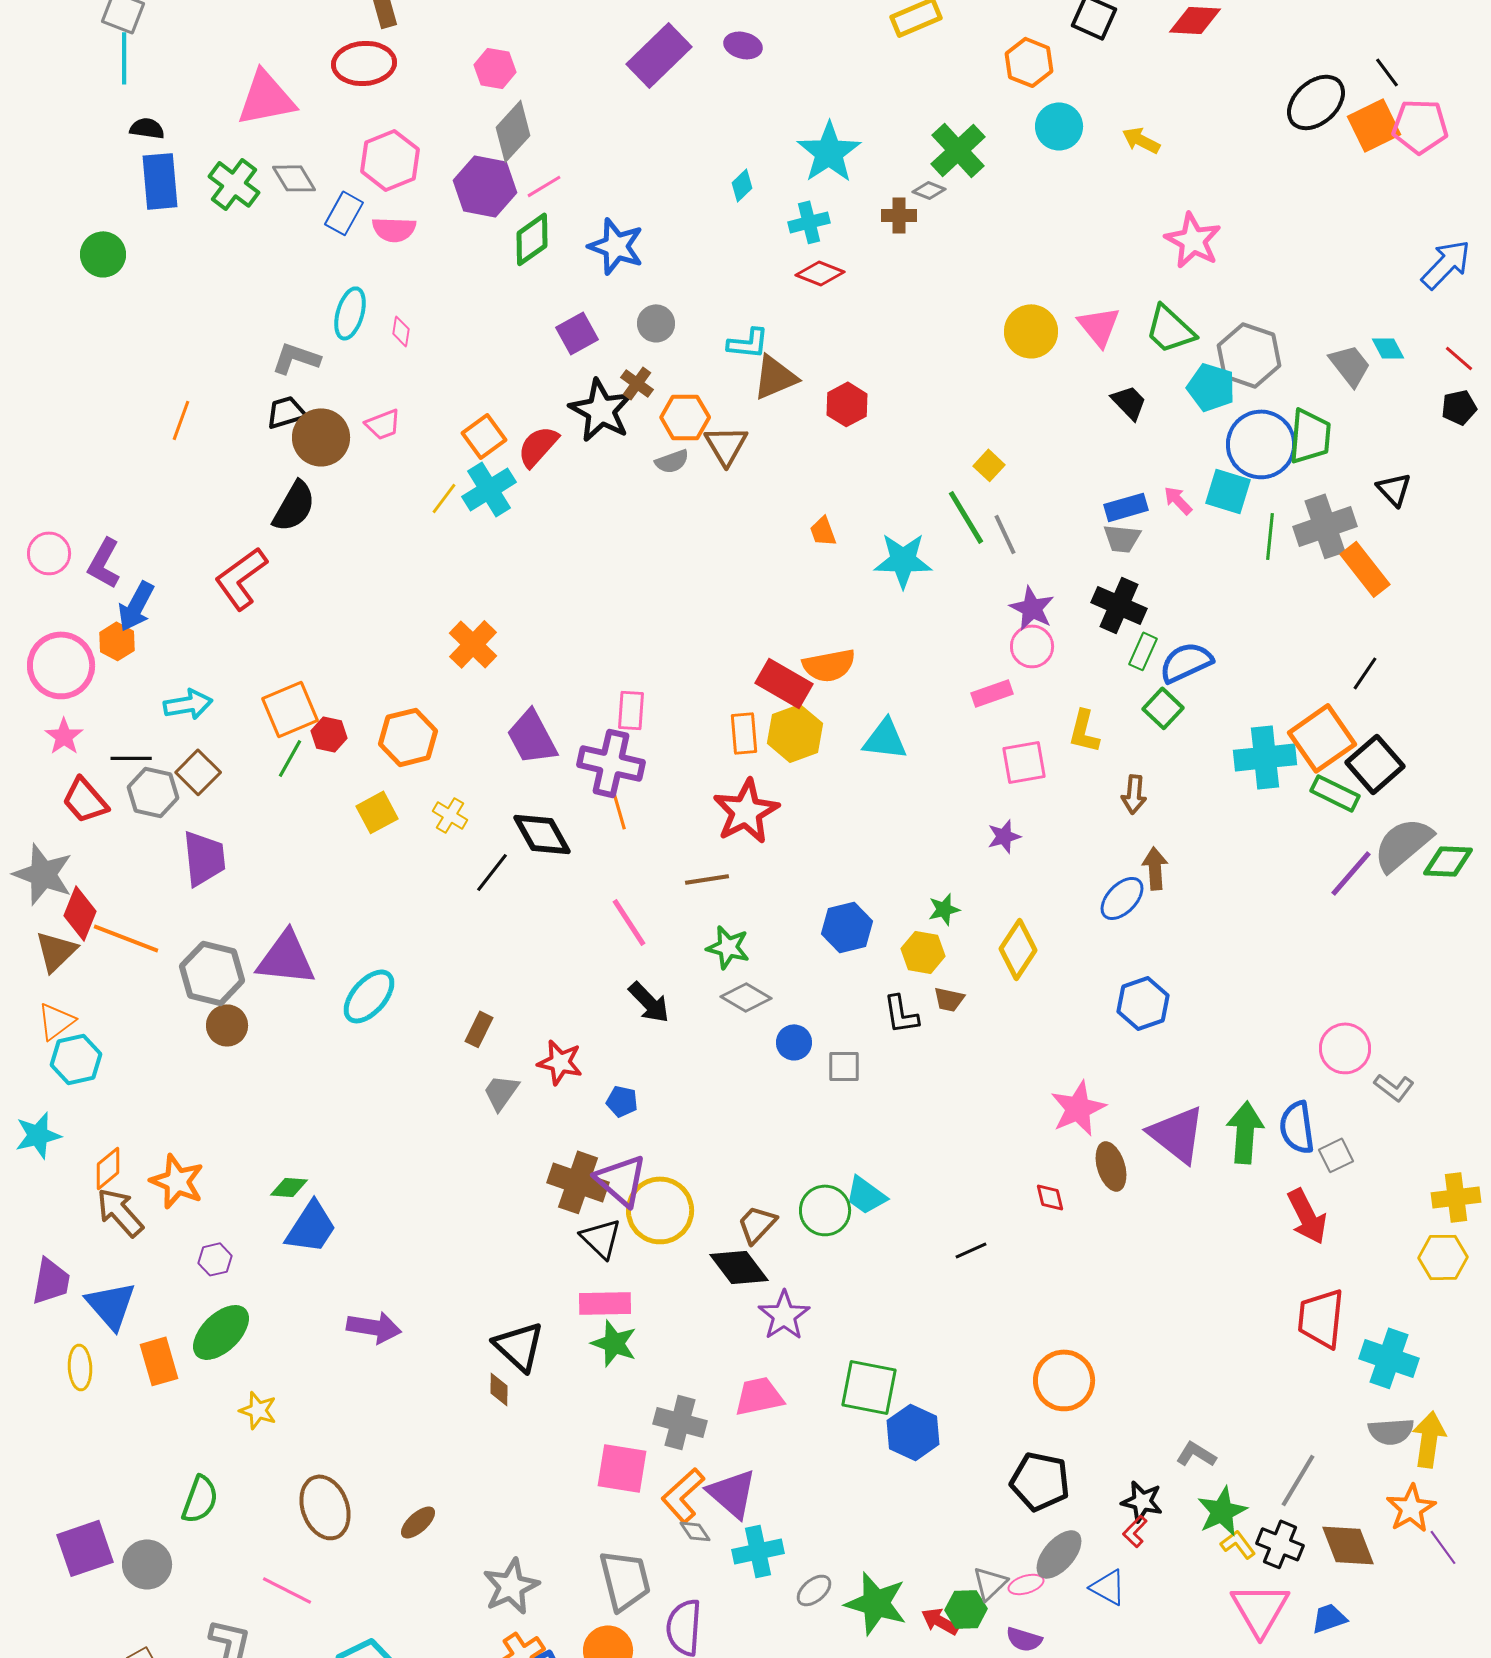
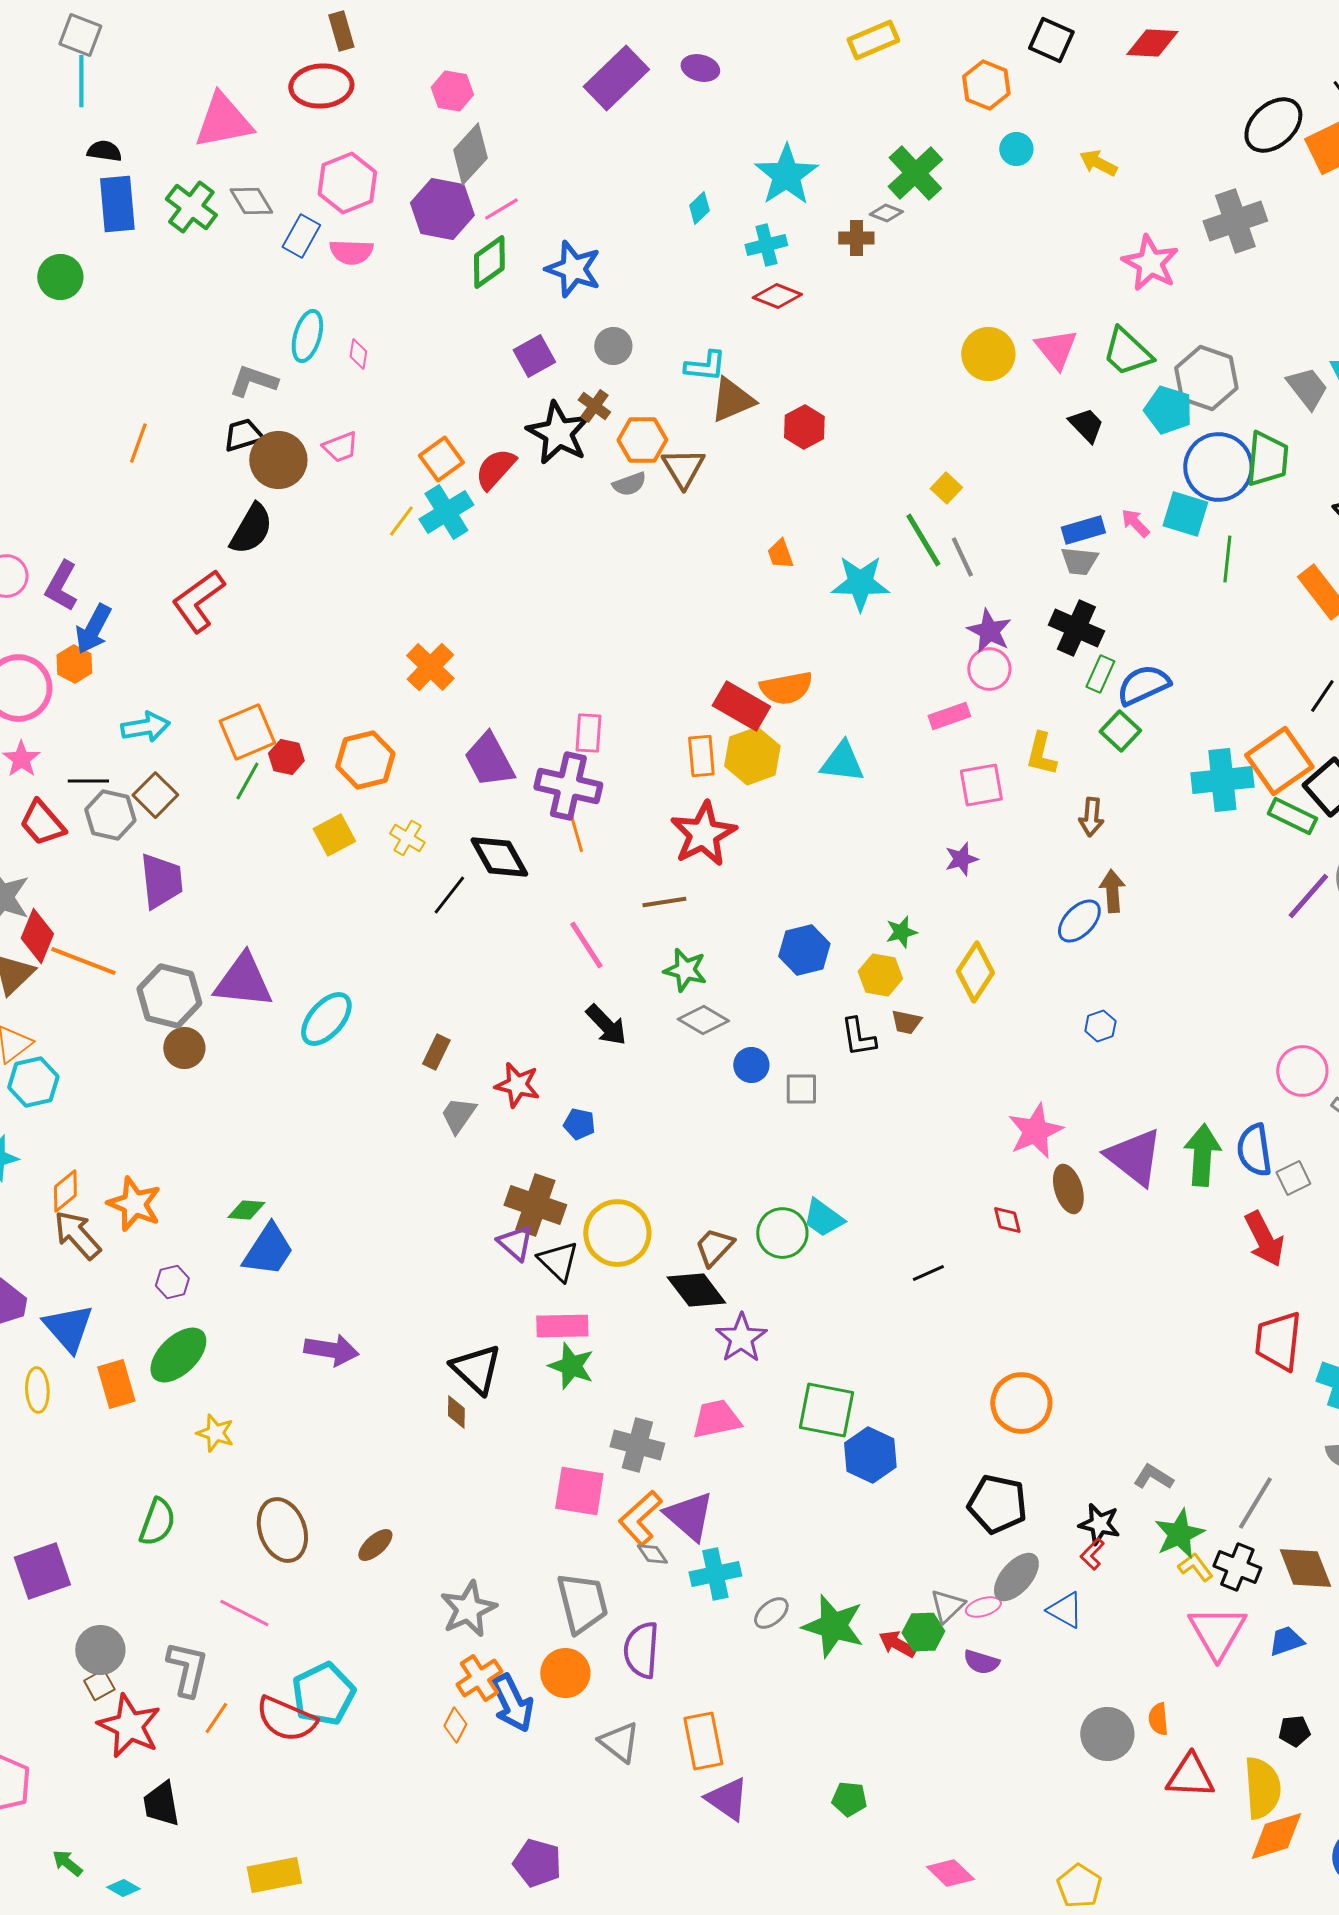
cyan circle: (1059, 126) -> (1016, 149), size x0.7
gray cross: (1325, 526) -> (1235, 221), moved
blue hexagon: (1143, 1003) -> (1100, 1026), size x0.6
purple triangle: (621, 1180) -> (515, 1243), moved, size x0.7
gray circle: (147, 1564) -> (100, 1650), moved

